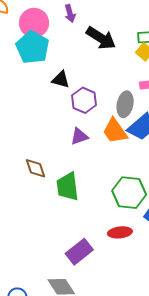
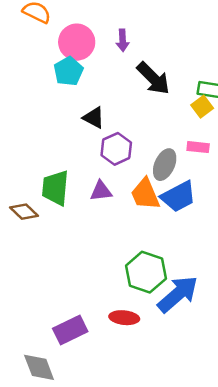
cyan pentagon: (33, 47) -> (68, 71), size x0.7
brown diamond: (35, 168) -> (24, 212), moved, turned -40
green trapezoid: (68, 187) -> (55, 188), moved

